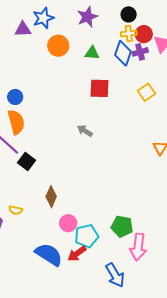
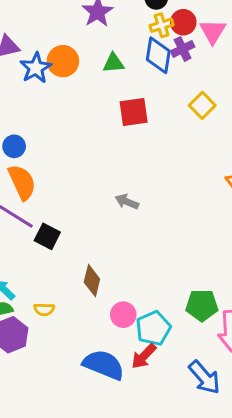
blue star: (43, 18) -> (36, 68), moved
gray arrow: (85, 131) -> (127, 202), moved

